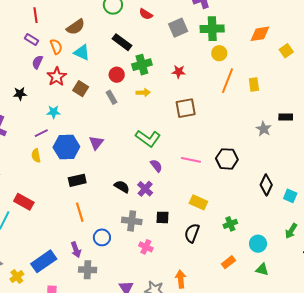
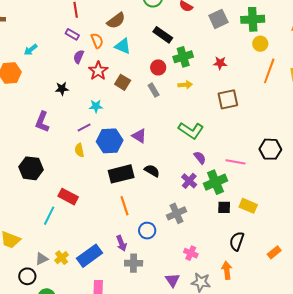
purple triangle: (96, 143) -> (139, 136), turned -35
pink line: (191, 160) -> (235, 162), moved
black rectangle: (77, 180) -> (121, 174), size x1.4
black semicircle: (122, 187) -> (152, 171), moved
yellow rectangle: (198, 202) -> (248, 206), moved
black square: (163, 217) -> (224, 207), moved
gray cross: (132, 221) -> (177, 213), turned -30
green cross: (230, 224) -> (215, 182), moved, size x1.6
black semicircle: (192, 233) -> (237, 241), moved
pink cross: (146, 247) -> (191, 253), moved
yellow cross: (17, 277) -> (62, 258), moved

